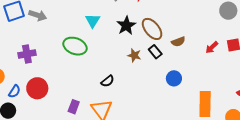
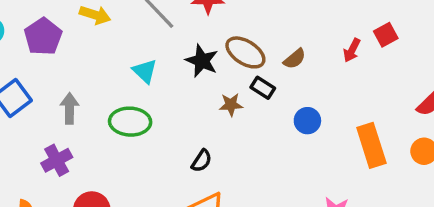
gray arrow: (38, 15) -> (70, 108), moved, turned -90

